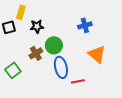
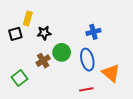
orange triangle: (97, 54) -> (111, 73), moved
blue ellipse: (61, 67) -> (87, 60), moved

